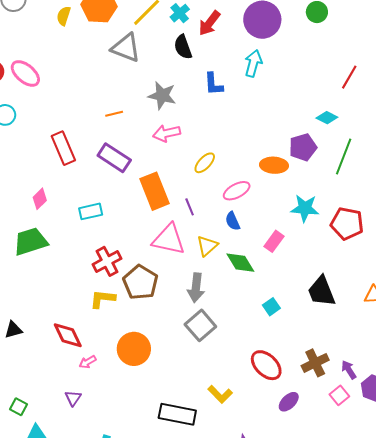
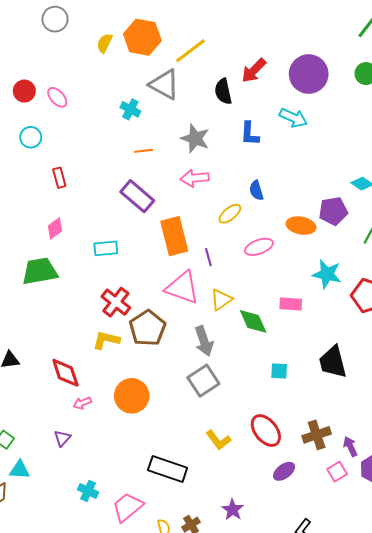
cyan cross: (180, 13) -> (130, 109), moved, turned -30
cyan arrow: (253, 63) -> (293, 118), turned 92
pink ellipse: (25, 73) -> (57, 97), size x0.7
red rectangle: (63, 148) -> (59, 178), moved, size x0.6
blue semicircle: (233, 221) -> (256, 190), moved
pink rectangle: (274, 241) -> (291, 304), turned 50
red cross: (107, 261) -> (116, 302), turned -32
gray arrow: (196, 288) -> (204, 341), turned -32
cyan square: (271, 307) -> (279, 371), turned 30
yellow L-shape: (220, 394) -> (218, 440), moved

